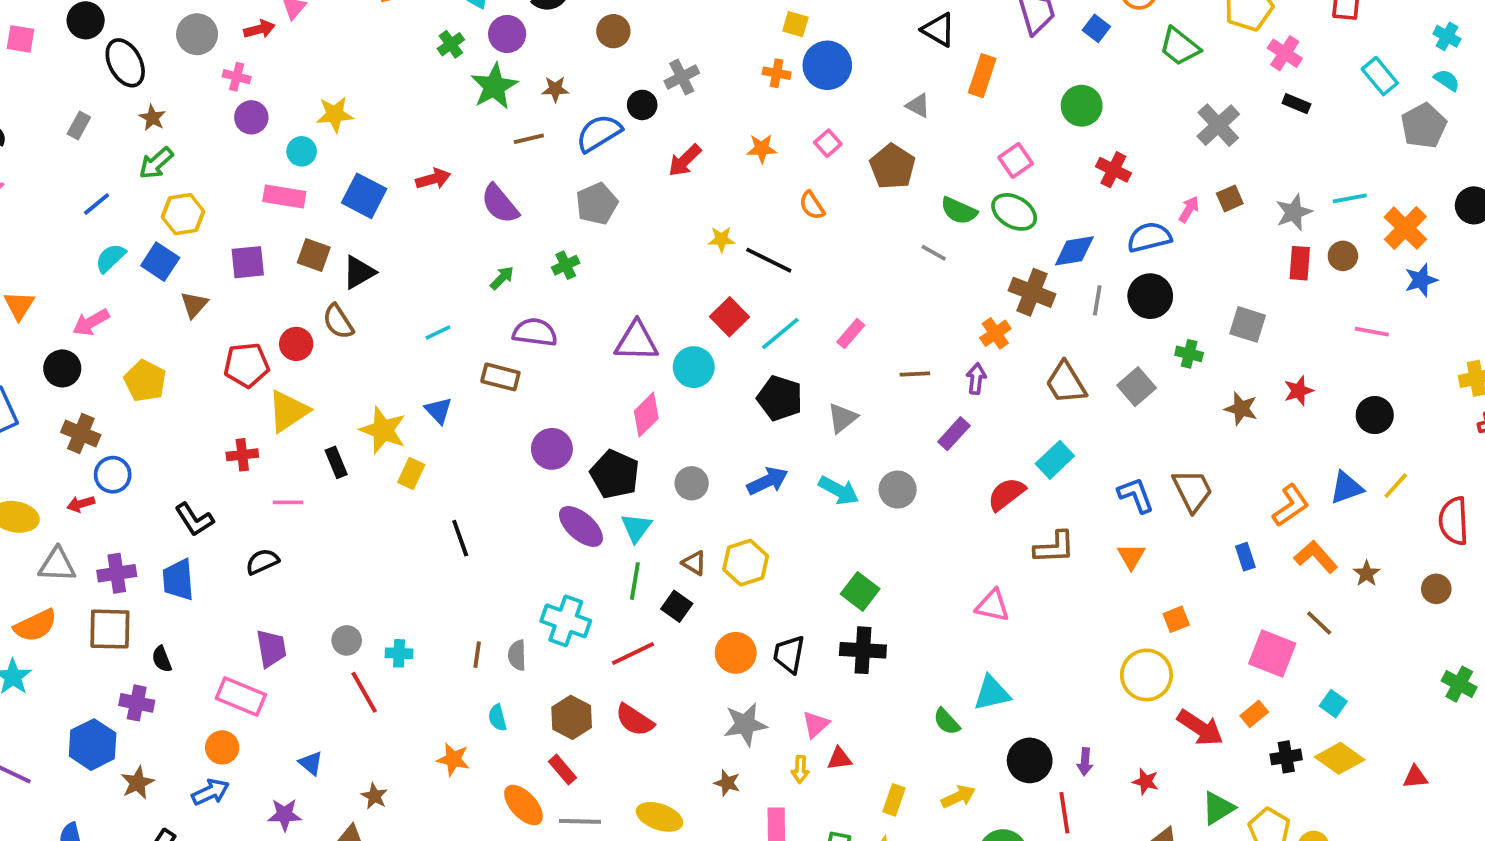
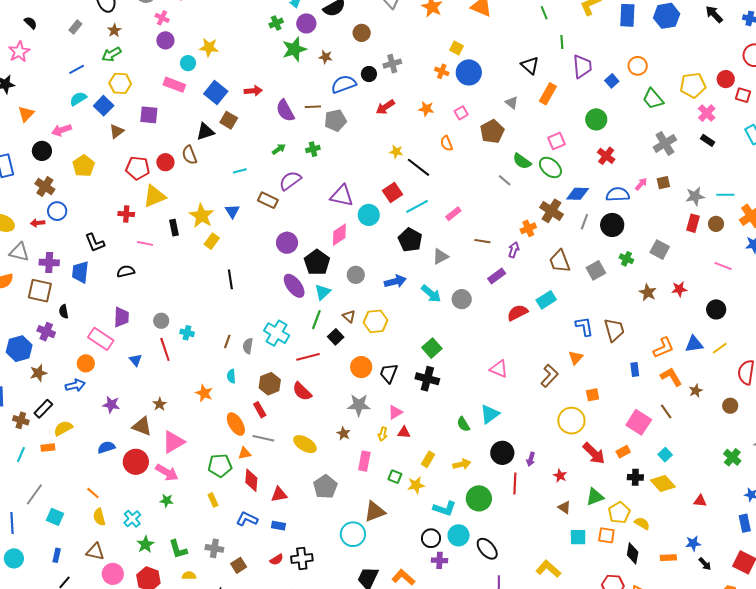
brown line: (529, 139) -> (313, 107), moved
brown square: (314, 255) -> (229, 120), moved
purple semicircle: (535, 332) -> (290, 181), turned -55
brown L-shape: (1054, 547) -> (549, 376), moved, turned -55
cyan triangle: (992, 693) -> (490, 414), turned -35
blue triangle: (311, 763) -> (136, 360), moved

